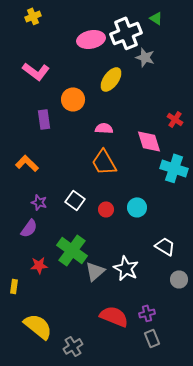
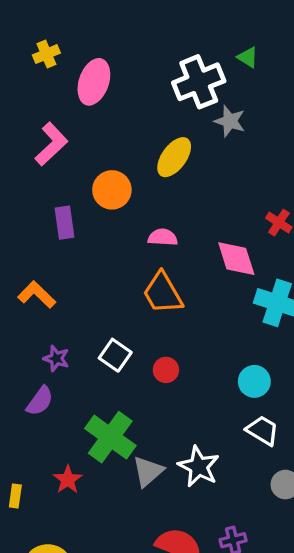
pink ellipse: (91, 39) -> (94, 82), moved, turned -60
pink L-shape: (36, 71) -> (51, 144), turned -80
cyan circle: (137, 207) -> (254, 381), moved
red star: (39, 265) -> (68, 480), moved, turned -30

